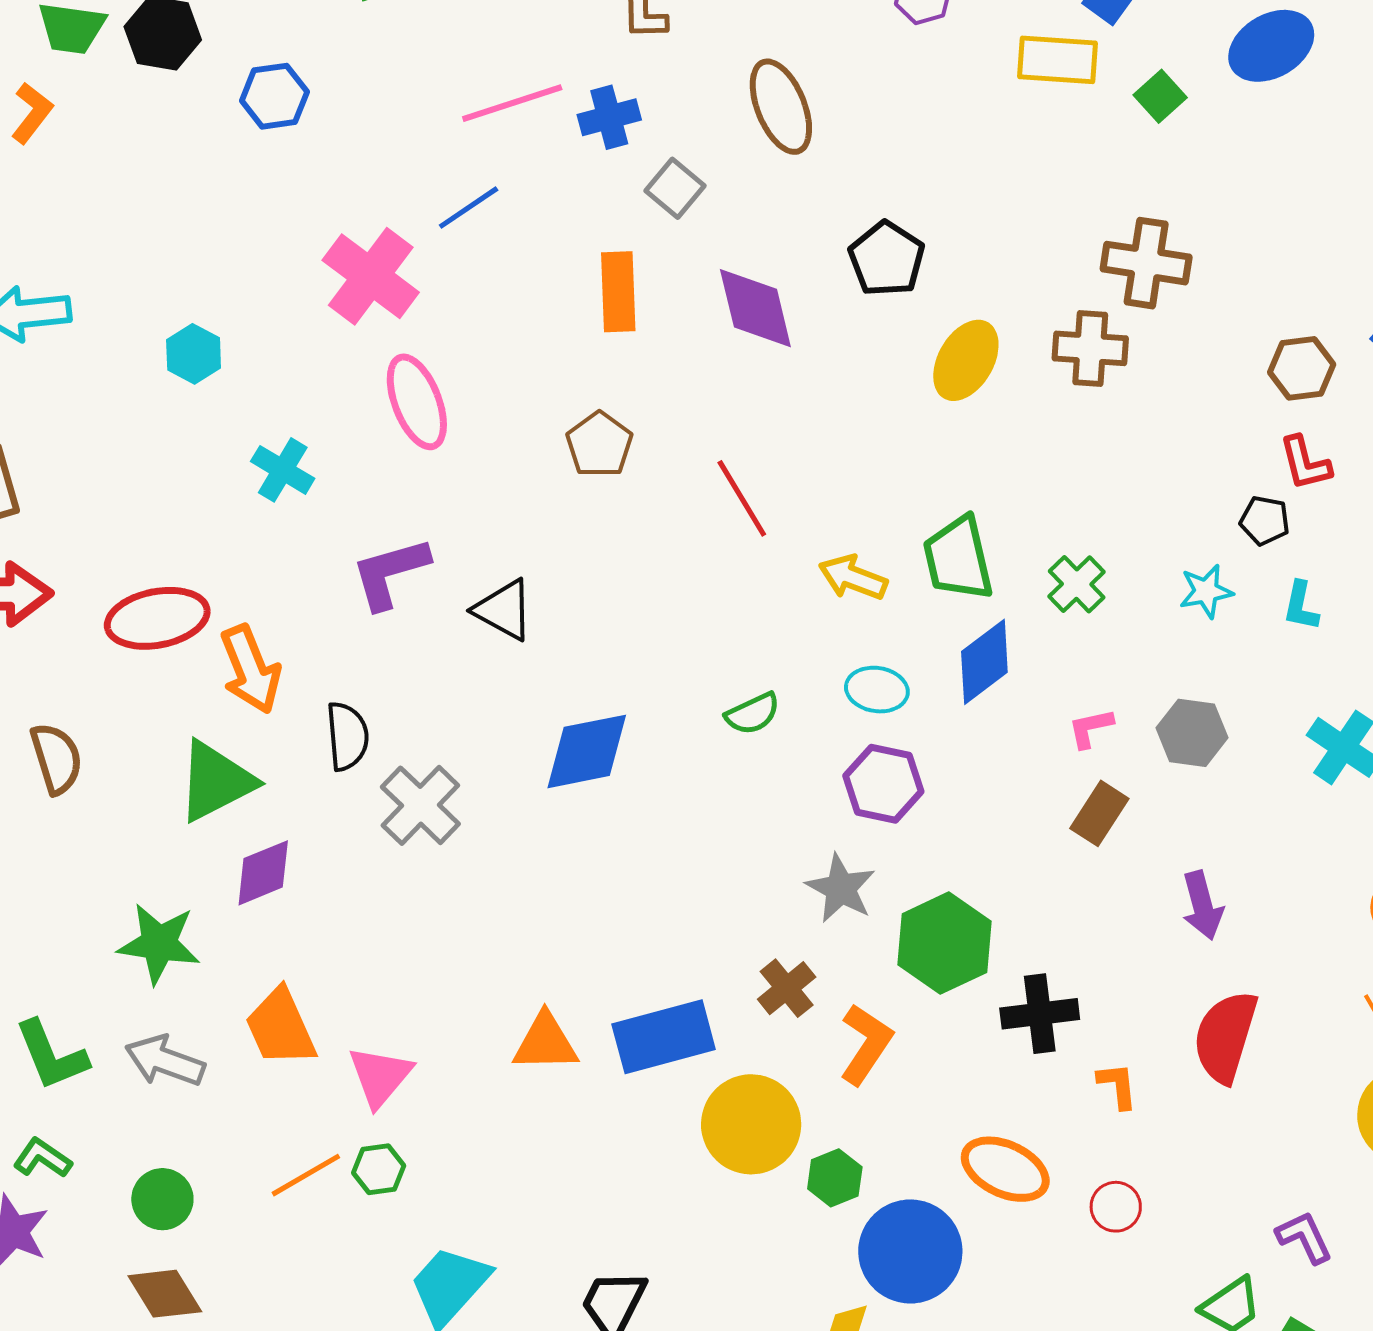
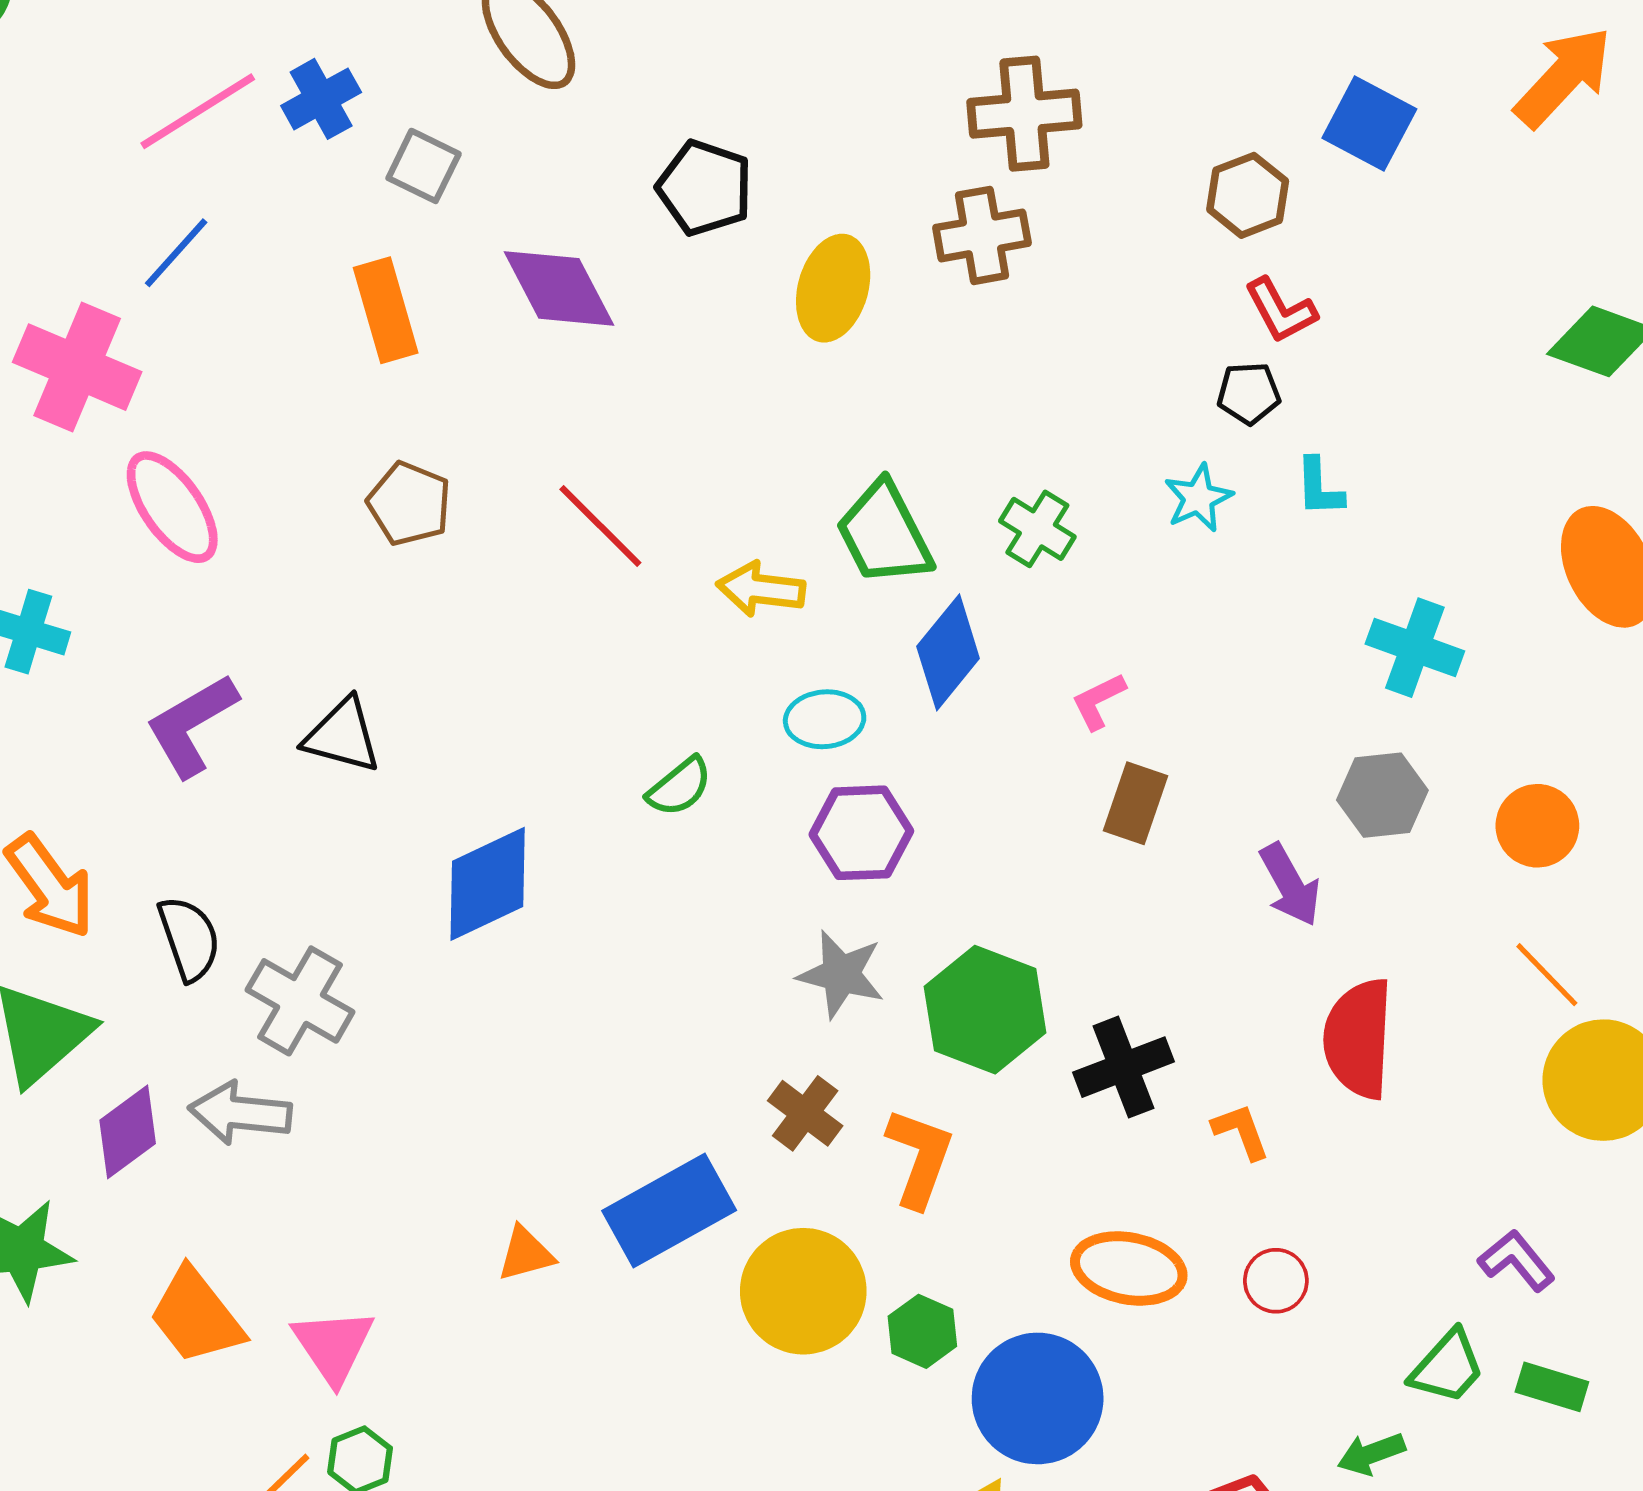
gray hexagon: (1192, 733) -> (1382, 795), moved
orange triangle: (545, 1042) -> (526, 1254), size x0.7
gray arrow: (165, 1061) -> (240, 1113), moved

